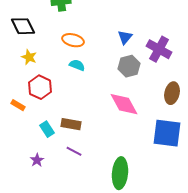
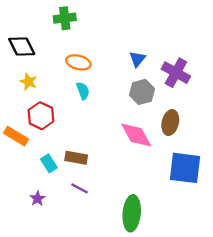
cyan semicircle: (77, 65) -> (83, 91), turned 49
brown ellipse: (172, 93) -> (170, 123), moved
orange rectangle: (18, 105) -> (16, 136), size x1.5

